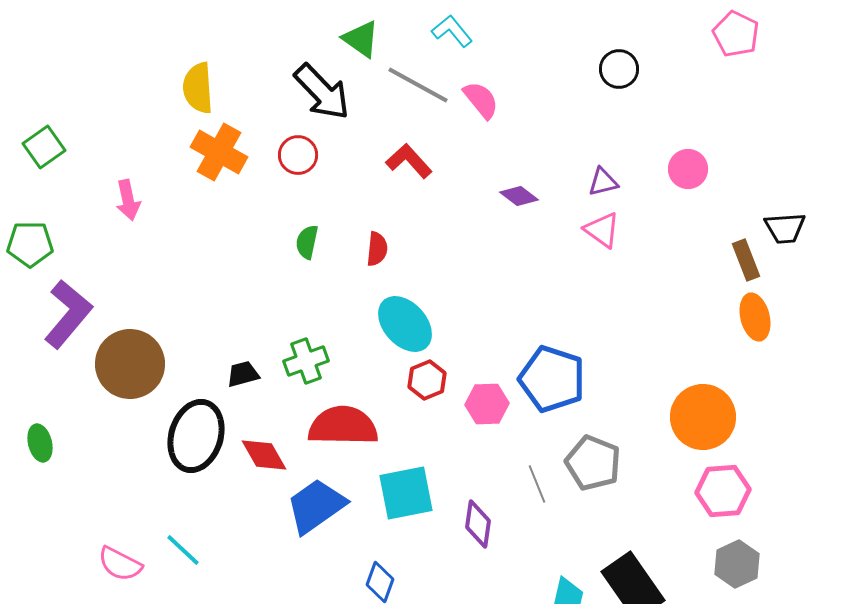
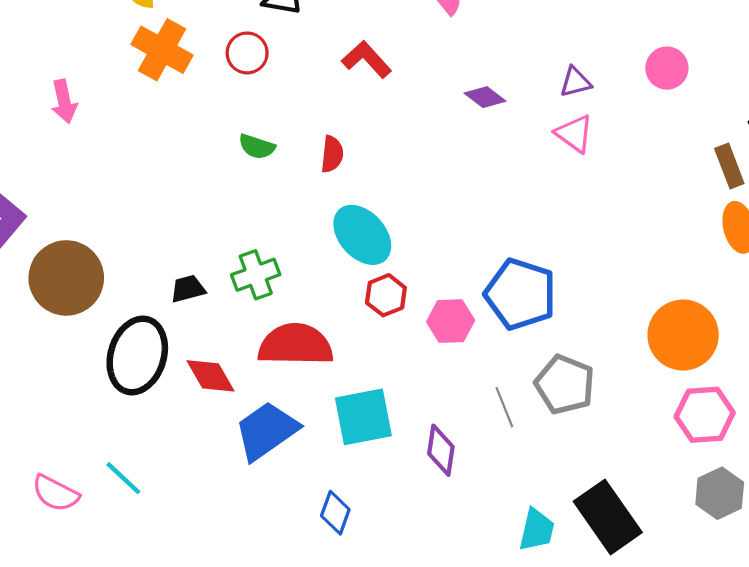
green semicircle: (307, 242) -> (257, 147), turned -84

